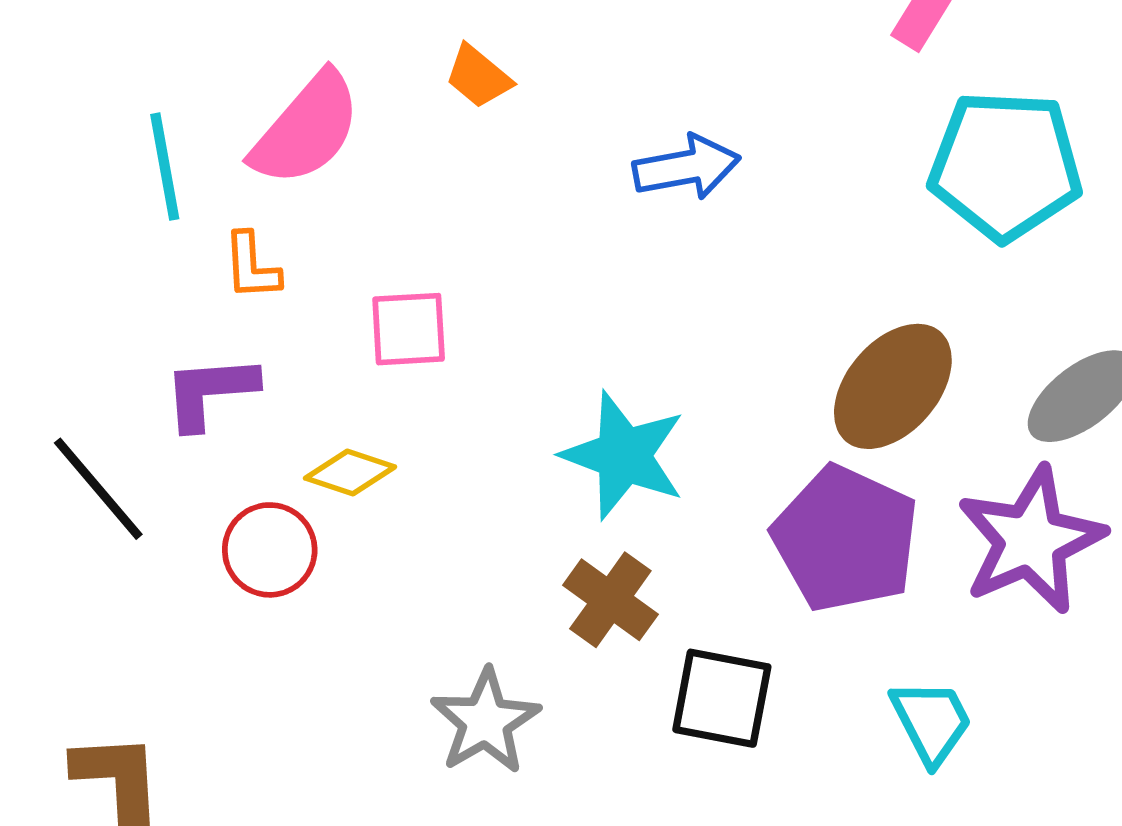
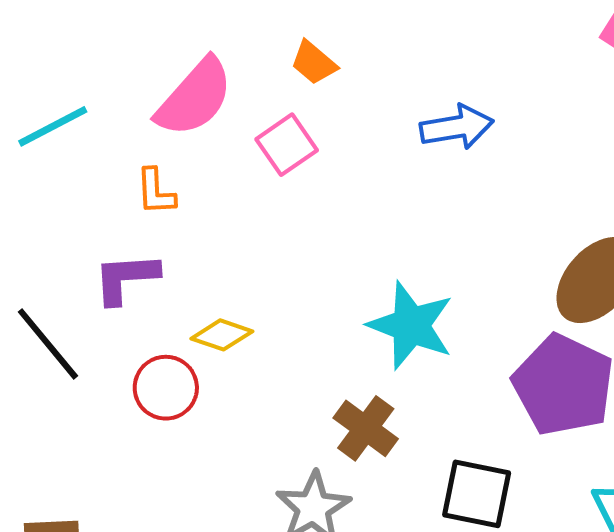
cyan line: (165, 167) -> (53, 126), moved, turned 72
pink square: (409, 329) -> (287, 145), moved, turned -32
brown cross: (610, 600) -> (366, 428), moved

